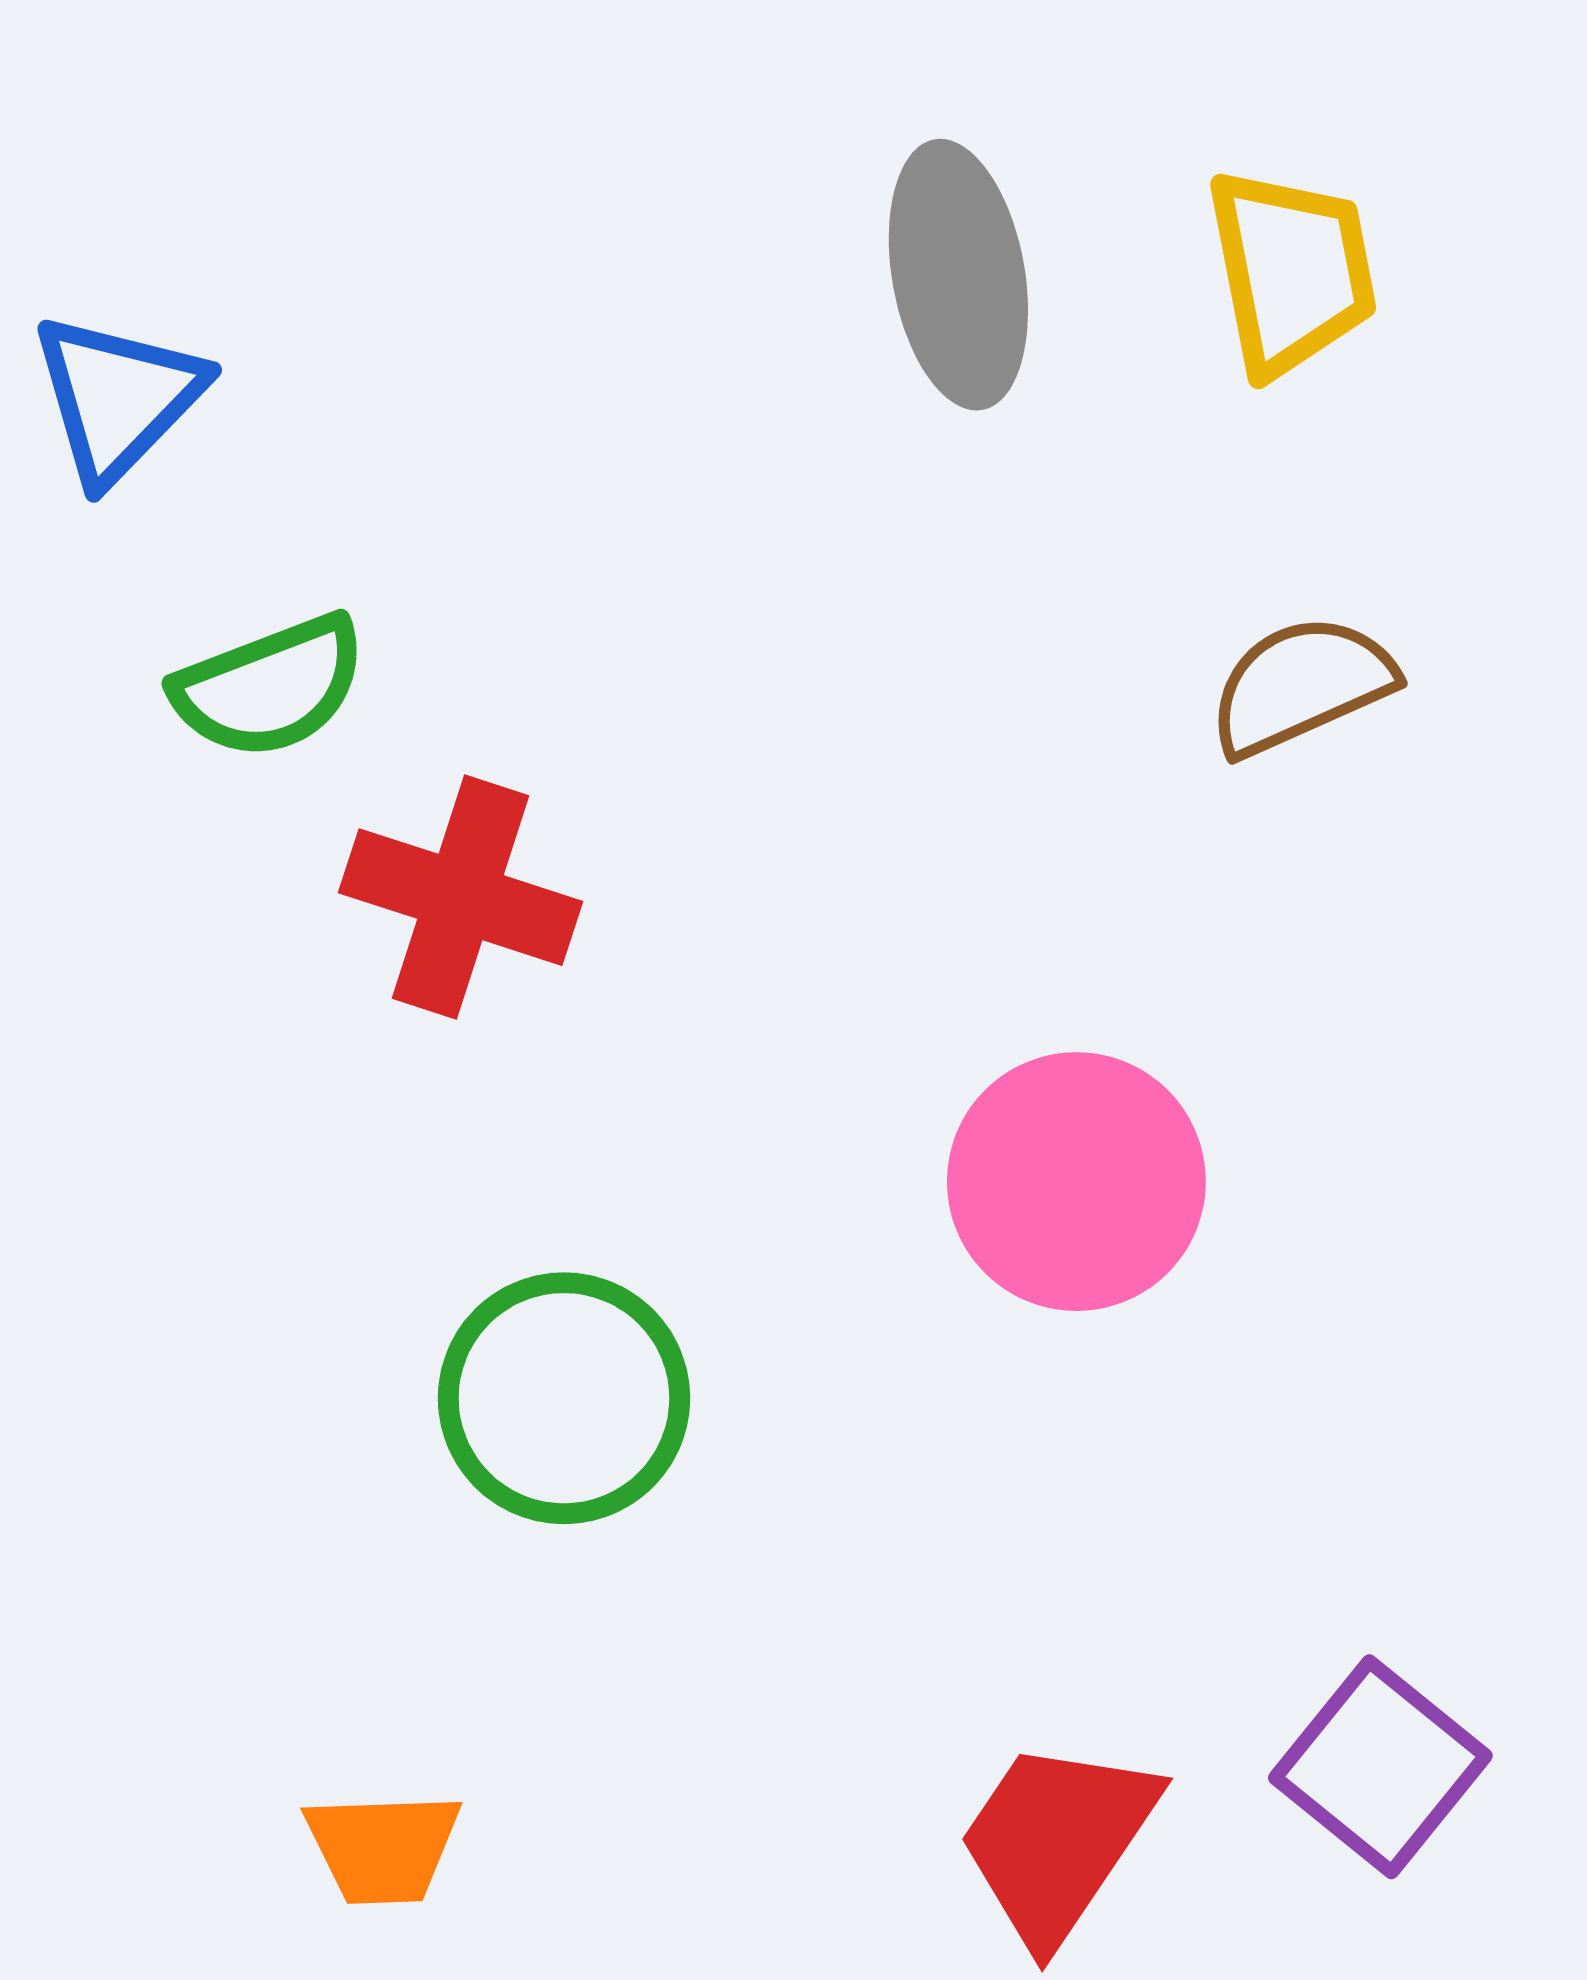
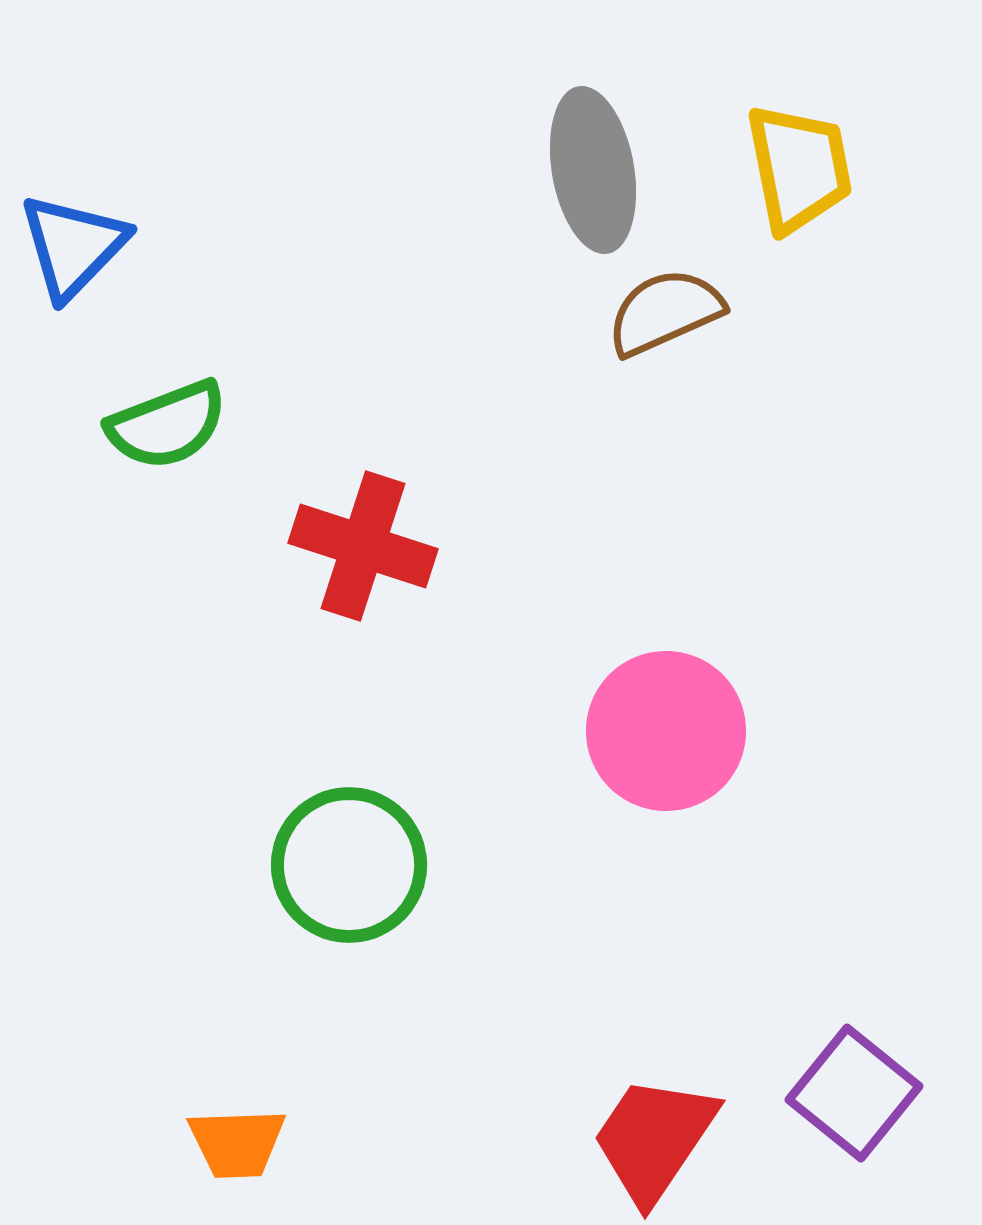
brown semicircle: (1301, 685) -> (665, 312), moved
red cross: (460, 897) -> (363, 546), moved

